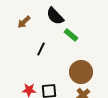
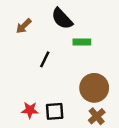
green rectangle: (71, 35) -> (82, 42), turned -40

